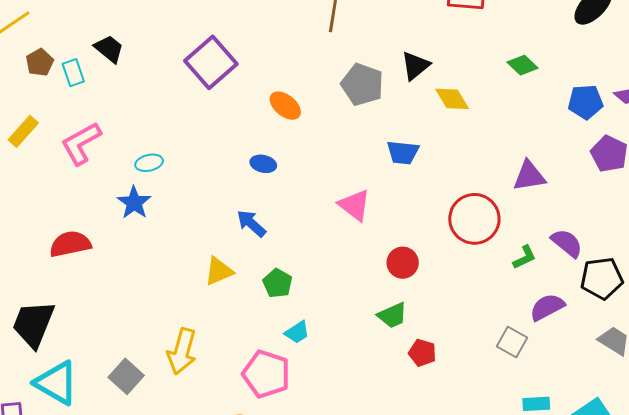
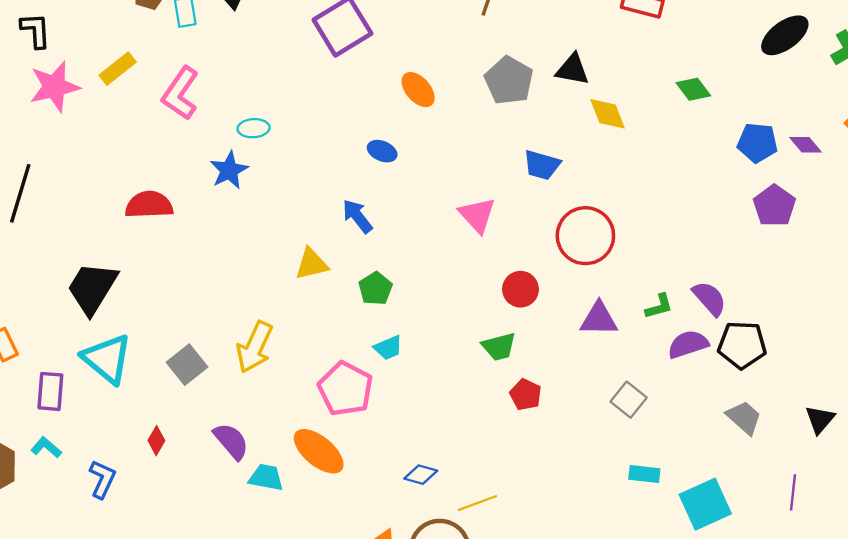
black triangle: (415, 66) -> (572, 69), turned 40
pink L-shape: (81, 143) -> (180, 93), turned -36
purple triangle: (529, 176) -> (599, 319), moved
red circle: (474, 219) -> (585, 236), moved
purple semicircle: (547, 307) -> (688, 344), moved

